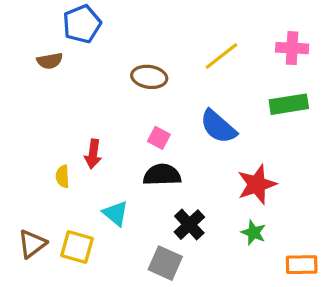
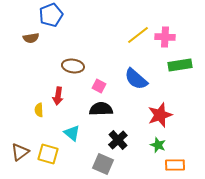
pink cross: (292, 48) -> (165, 37), moved
brown ellipse: (149, 77) -> (73, 66), moved
orange rectangle: (302, 265) -> (175, 165), moved

